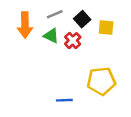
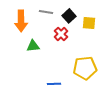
gray line: (55, 14) -> (46, 12), turned 32
green triangle: (51, 36) -> (33, 46), moved, turned -32

